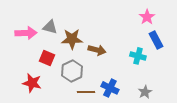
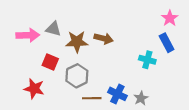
pink star: (147, 17) -> (170, 18), moved
brown arrow: (97, 50) -> (104, 38), moved
gray star: (145, 92) -> (141, 98), moved

